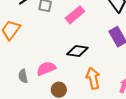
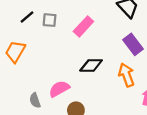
orange arrow: (93, 78) -> (126, 75), moved

